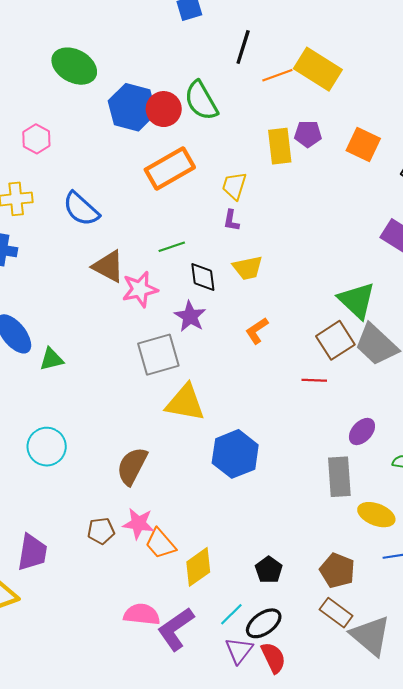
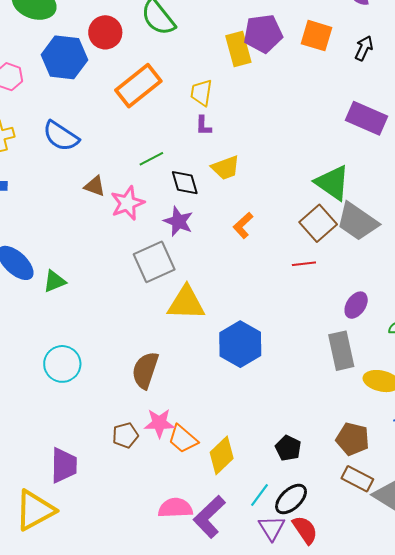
blue hexagon: (132, 107) -> (64, 57), moved
red circle: (164, 109) -> (105, 32), moved
purple pentagon: (308, 134) -> (263, 34), size x1.5
brown triangle: (108, 266) -> (95, 186), size x0.7

